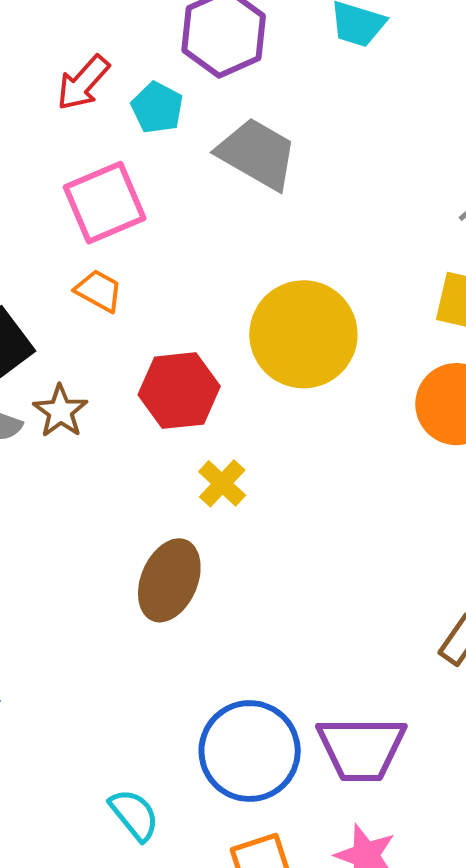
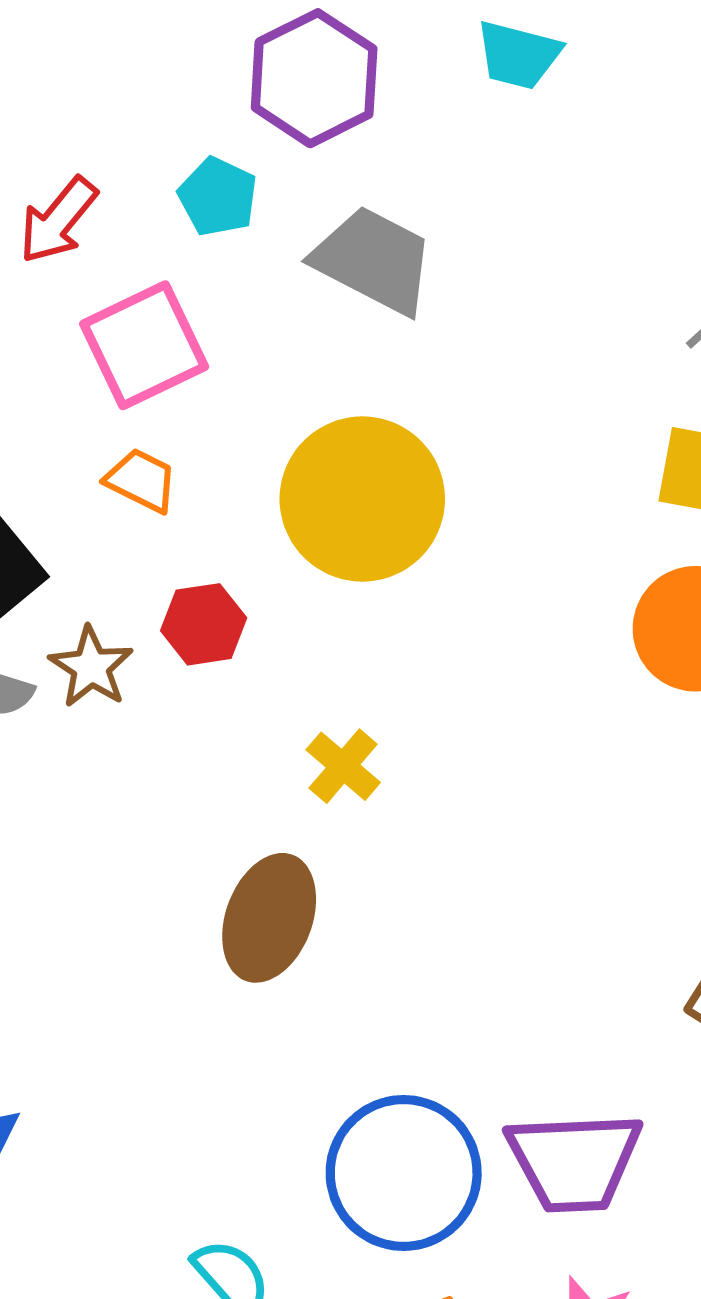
red arrow: (83, 83) -> (58, 220), moved
yellow circle: (303, 334) -> (362, 499), moved
red hexagon: (179, 391) -> (204, 624), moved, size x0.7

